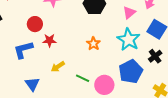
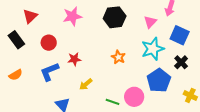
red circle: (35, 24) -> (49, 43), moved
cyan star: (129, 40) -> (153, 49), turned 30
green line: (83, 78) -> (113, 102), moved

